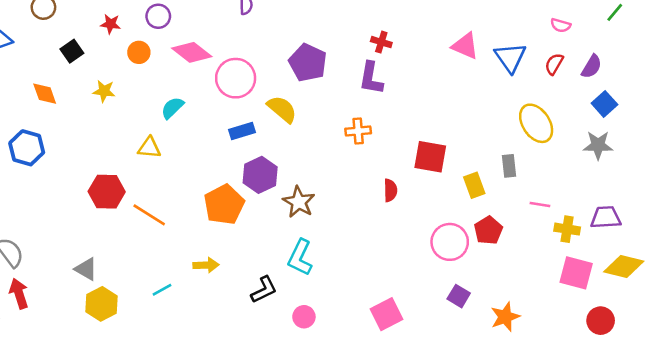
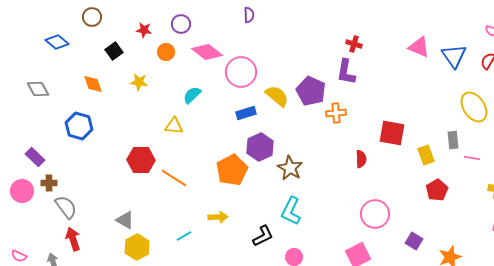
purple pentagon: (308, 63) -> (311, 91), moved
pink line: (540, 205) -> (472, 158), moved
pink circle: (450, 242) -> (375, 214), moved

